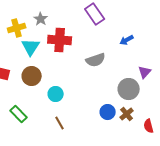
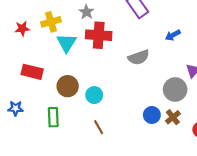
gray star: (41, 19) -> (86, 12), moved
brown circle: (32, 76) -> (68, 86), moved
green rectangle: (19, 114) -> (53, 117), turned 42

